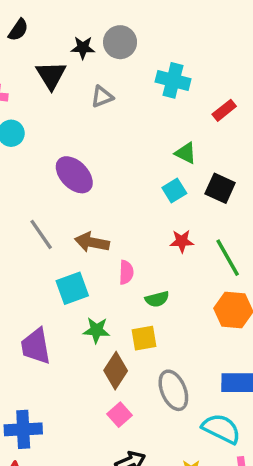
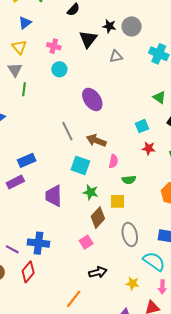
cyan square: (174, 190) -> (142, 126), moved
cyan square: (72, 288) -> (80, 165), turned 30
pink square: (120, 415) -> (86, 242), moved

